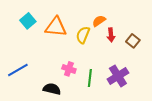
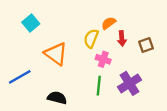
orange triangle: (56, 27) -> (56, 54), moved, turned 30
brown square: (133, 41) -> (146, 45), turned 32
pink cross: (69, 69) -> (103, 59), moved

